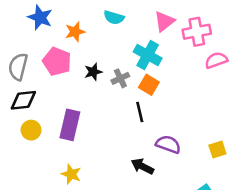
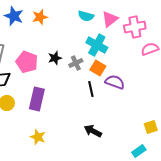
cyan semicircle: (114, 17) -> (86, 16), moved
orange star: (75, 32) -> (40, 17), moved
pink pentagon: (57, 61) -> (27, 62), moved
purple semicircle: (168, 144) -> (115, 82), moved
yellow square: (217, 150) -> (151, 127), moved

